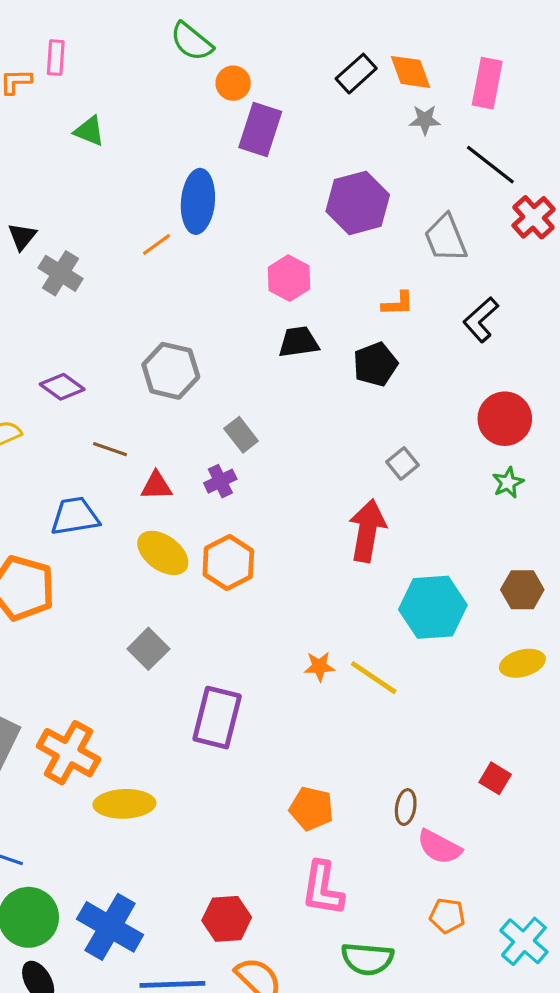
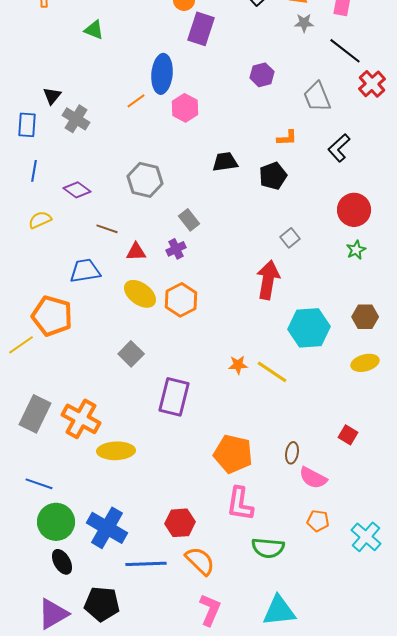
purple hexagon: (358, 203) -> (262, 75), size x0.6
pink hexagon: (289, 278) -> (185, 108), moved
orange pentagon: (311, 809) -> (233, 454), size x1.4

